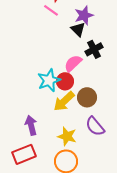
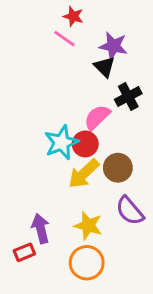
purple star: (84, 15) -> (113, 46), turned 30
purple arrow: (31, 125) -> (41, 229), moved
red rectangle: (24, 154) -> (24, 252), size x0.6

